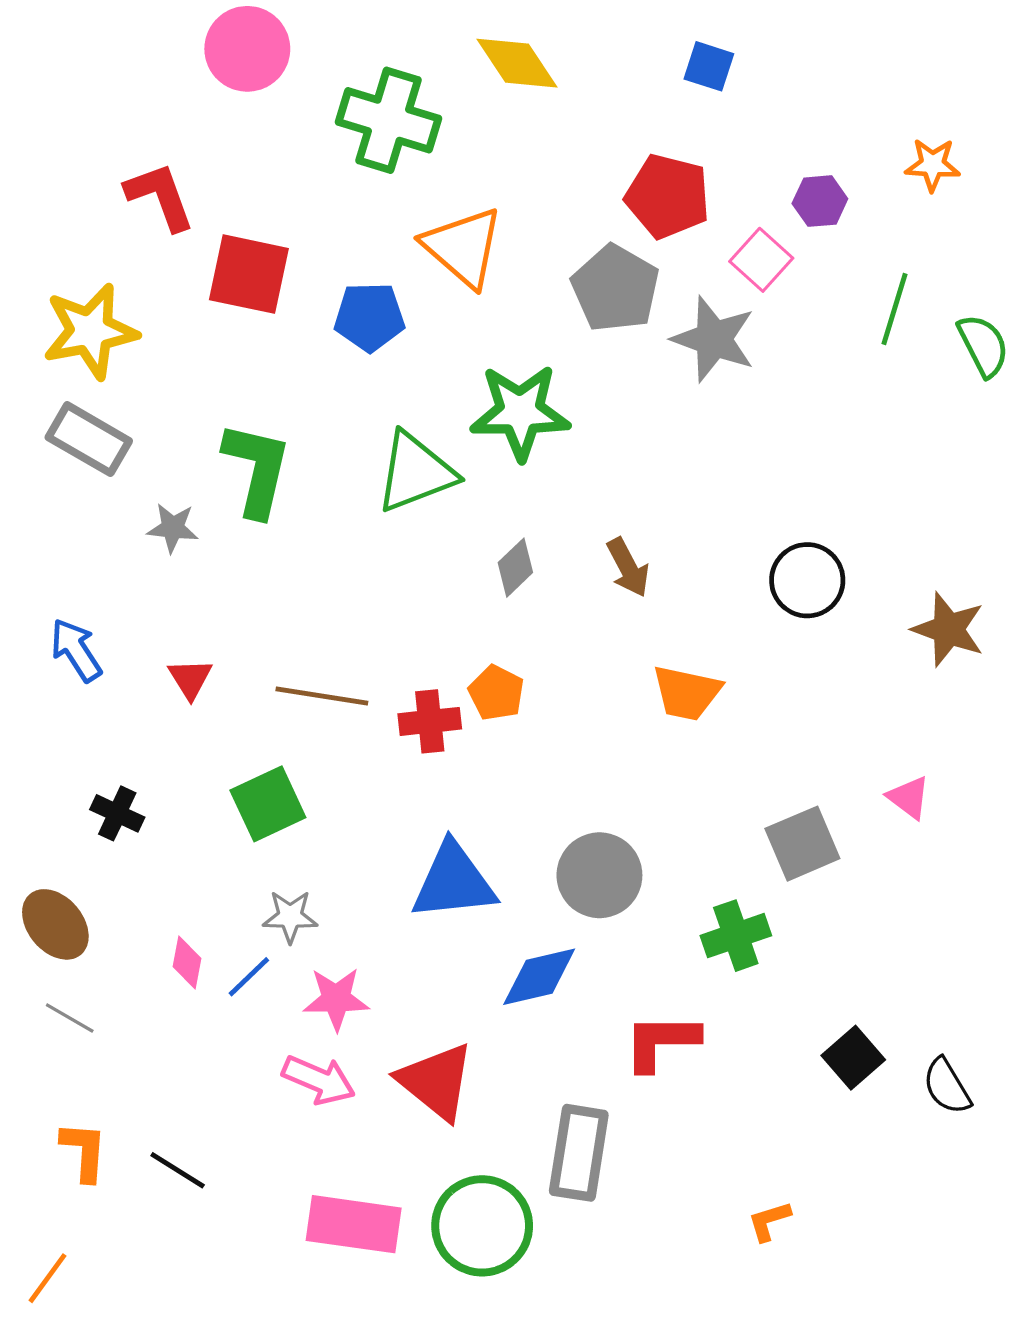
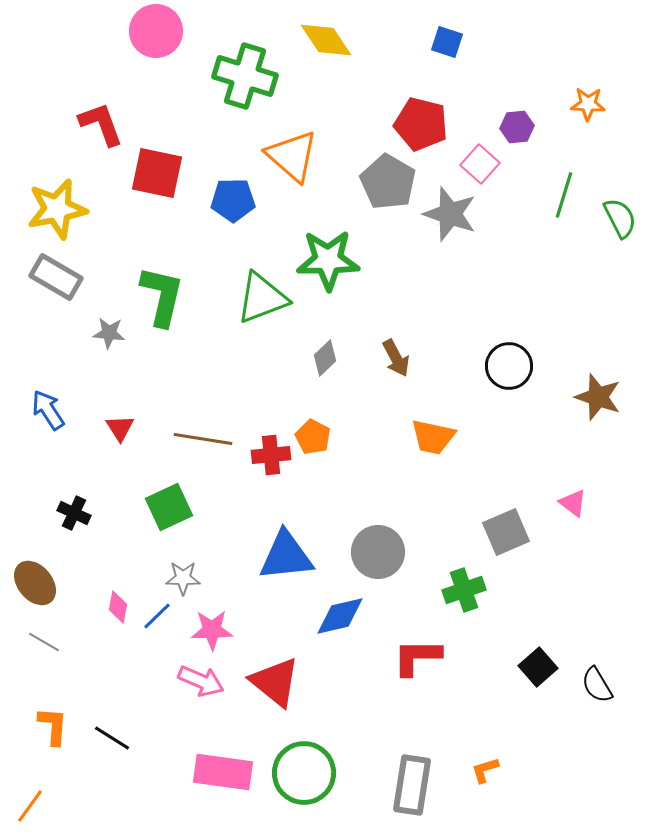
gray rectangle: (579, 1153) -> (412, 785), moved

